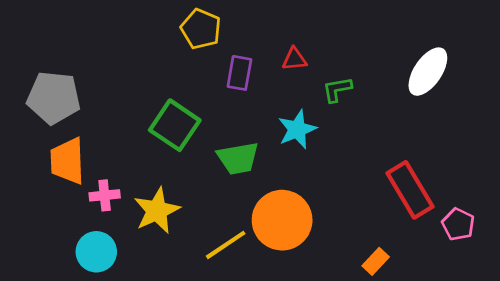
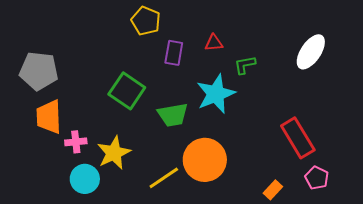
cyan star: (297, 129) -> (216, 94), size x1.4
pink pentagon: (458, 224) -> (317, 178), moved
cyan circle: (96, 252) -> (85, 179), moved

